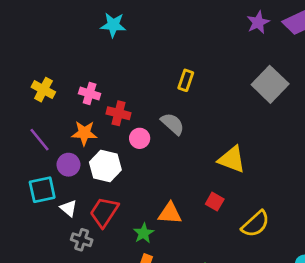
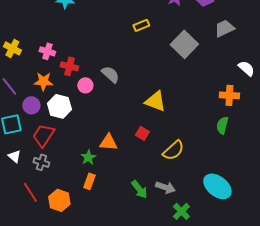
yellow rectangle: (186, 80) -> (141, 25), moved, turned 49
white triangle: (68, 208) -> (14, 156), moved
red trapezoid: (104, 212) -> (43, 135), moved

